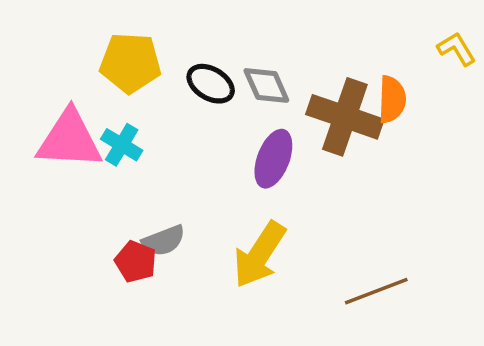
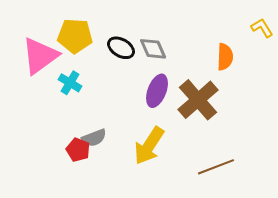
brown cross: (345, 117) -> (198, 100), moved, turned 30
pink triangle: (69, 140) -> (40, 56), moved, turned -39

